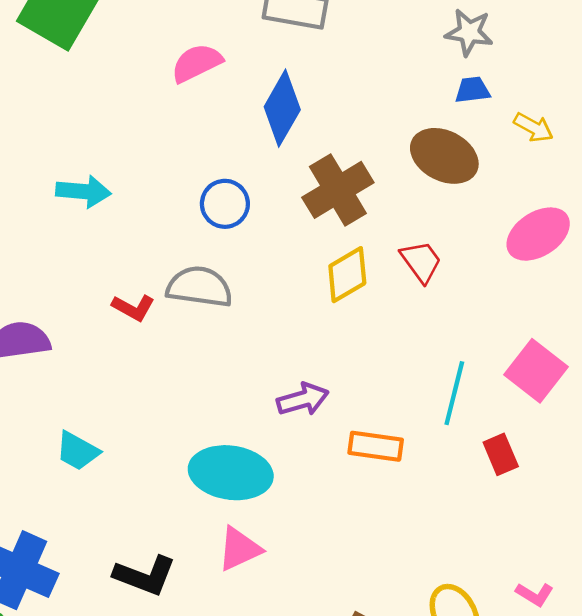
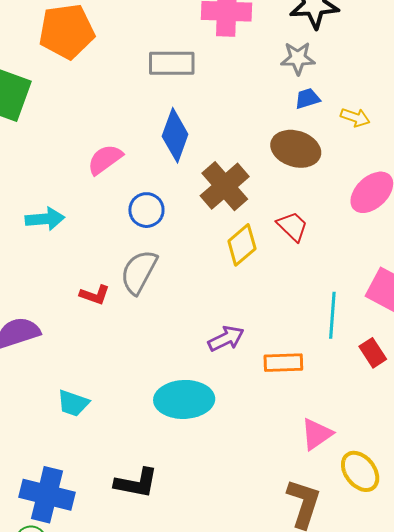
pink semicircle: (197, 63) -> (105, 159), moved
gray semicircle: (199, 287) -> (139, 272), turned -60
pink triangle: (239, 549) -> (317, 434), moved

